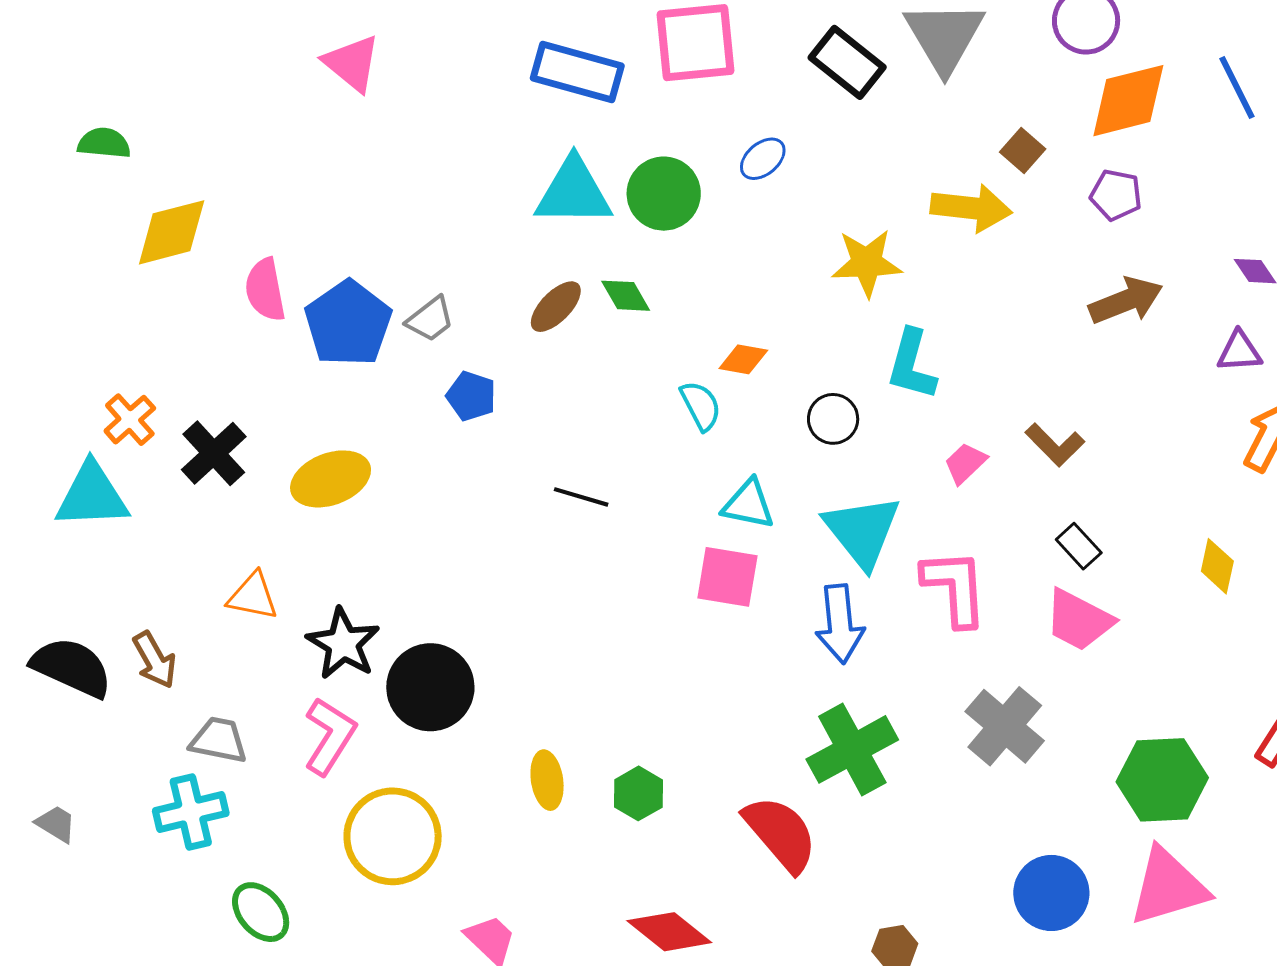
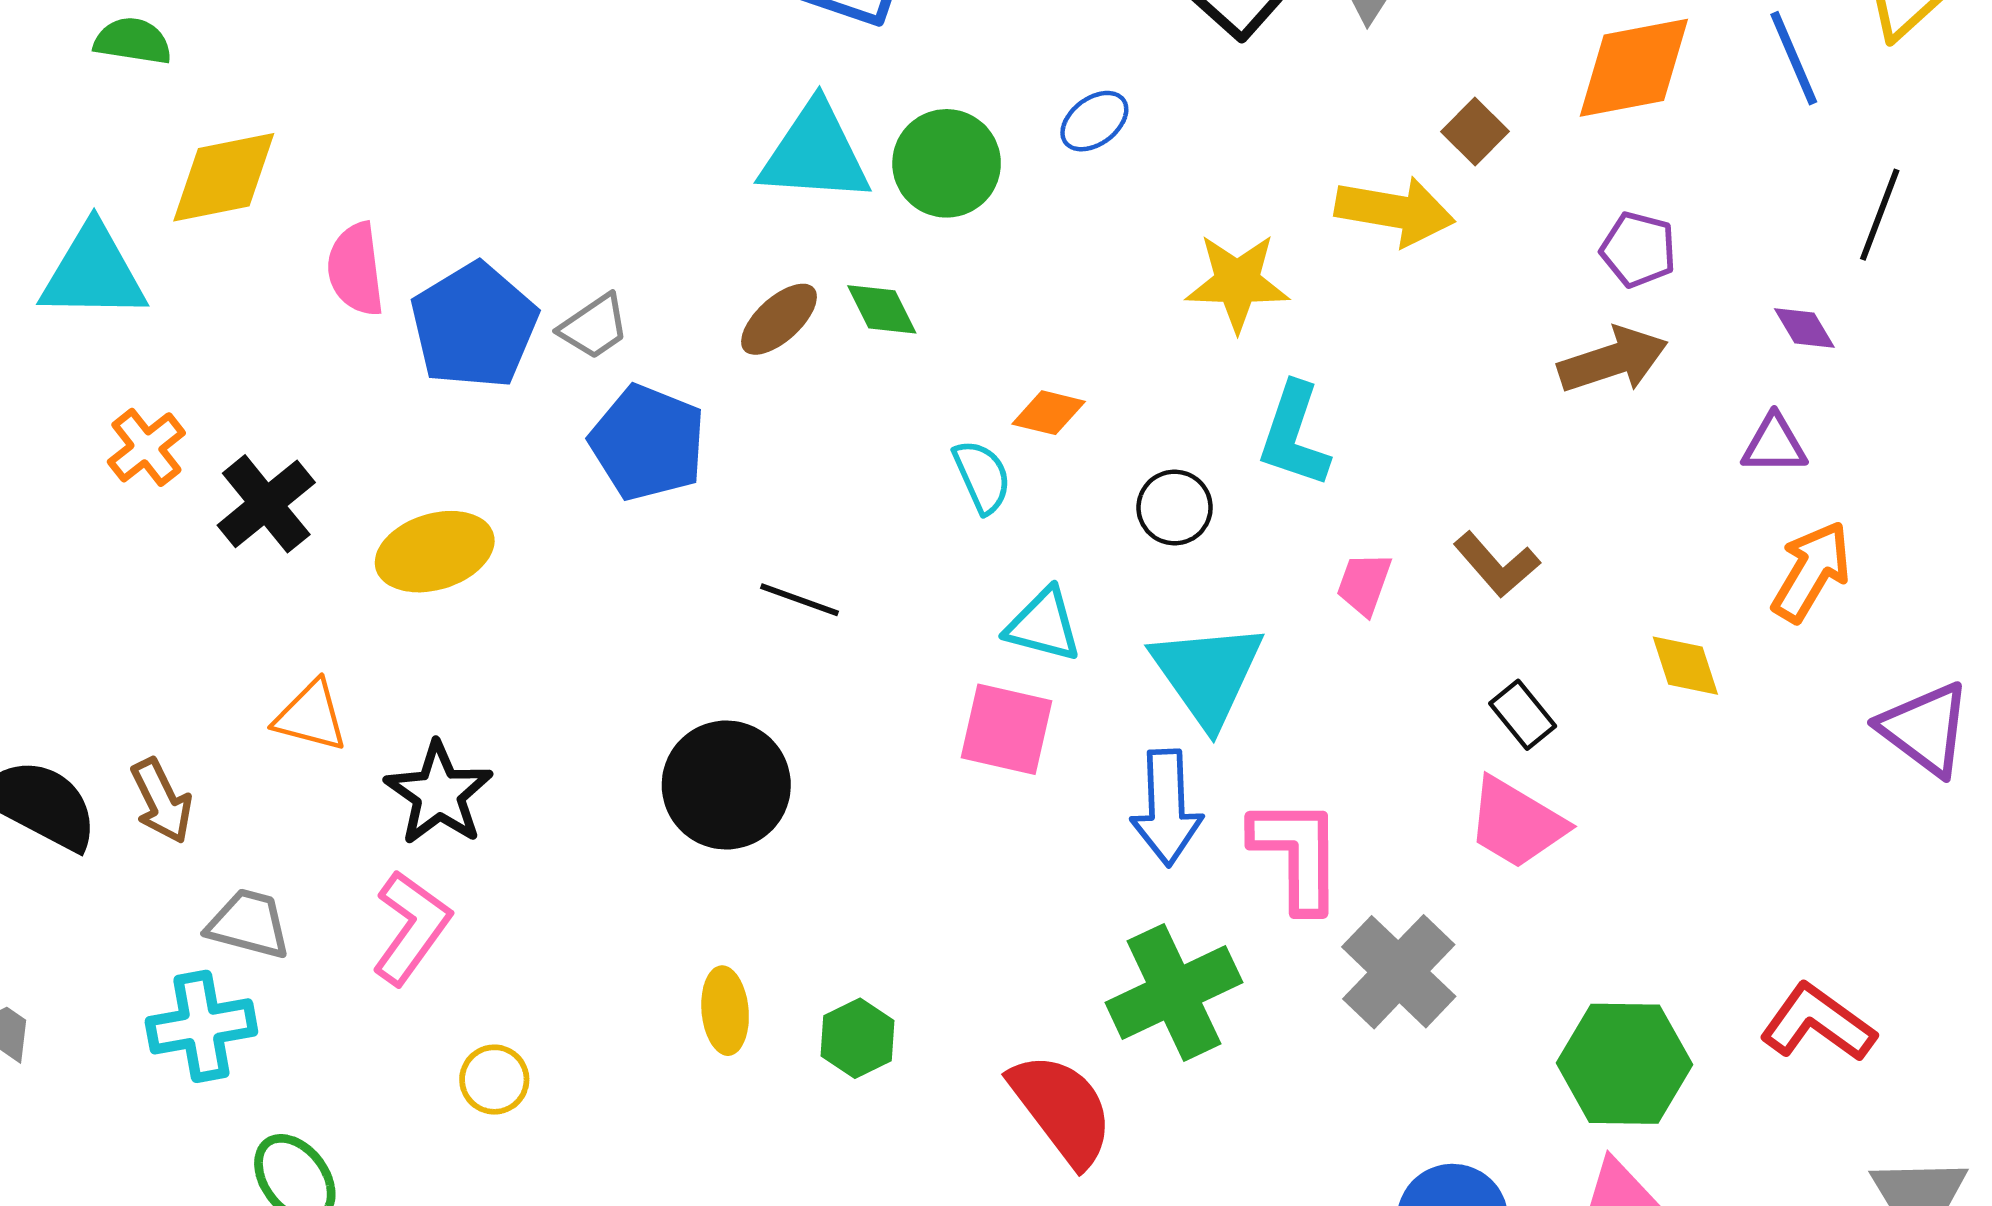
purple pentagon: (1116, 195) -> (1638, 250), moved
blue pentagon: (471, 396) -> (648, 443), size x1.6
pink trapezoid: (965, 463) -> (1364, 584), turned -30
cyan triangle: (92, 496) -> (93, 273), moved
yellow diamond: (1217, 566) -> (1685, 666), moved, turned -34
pink L-shape: (955, 588) -> (1297, 854), moved
black circle: (430, 687) -> (726, 785), moved
yellow circle: (393, 836) -> (494, 1080), size x0.5

